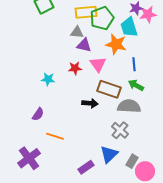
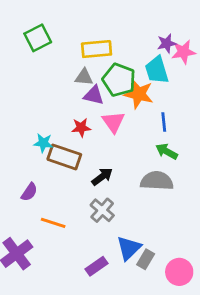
green pentagon: (102, 18) -> (119, 80), moved, turned -30
brown rectangle: (109, 89) -> (64, 157), moved
black arrow: (90, 103) -> (102, 177), turned -42
gray cross: (120, 130) -> (102, 210), moved
gray rectangle: (132, 161) -> (146, 259), moved

